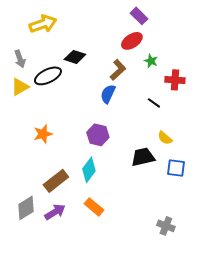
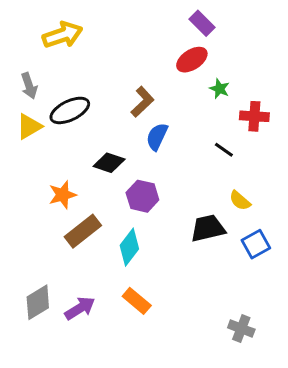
black diamond: (75, 57) -> (109, 163), moved
brown L-shape: (118, 70) -> (142, 102), moved
blue square: (176, 168) -> (256, 244), turned -36
brown rectangle: (56, 181) -> (83, 231), moved

